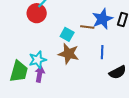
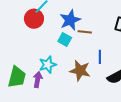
blue star: (102, 19) -> (70, 20), moved
brown star: (69, 54) -> (80, 71), moved
cyan star: (38, 60) -> (48, 65), moved

